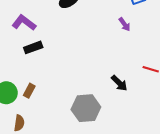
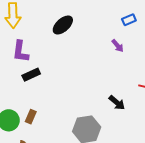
purple L-shape: (24, 23) -> (21, 51), turned -115

